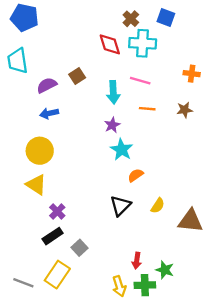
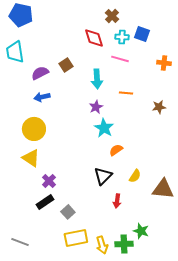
blue square: (166, 18) -> (142, 34), moved
cyan cross: (143, 43) -> (122, 37), size x0.6
pink line: (140, 81) -> (120, 59), moved
brown star: (185, 110) -> (159, 107), moved
red arrow: (137, 261) -> (117, 201), moved
yellow rectangle: (57, 275) -> (76, 238), moved, turned 45

